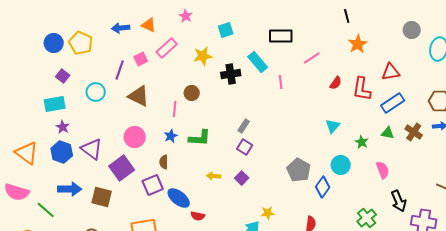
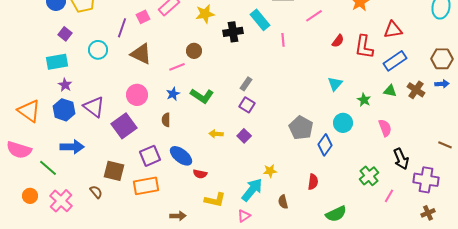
pink line: (175, 109) -> (177, 67), turned 63
green L-shape: (200, 138) -> (202, 96), turned 30
purple square: (153, 185) -> (150, 156), moved
brown square: (102, 197) -> (114, 171), moved

